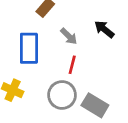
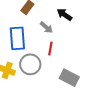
black arrow: (104, 29) -> (64, 15), moved
gray circle: (62, 95) -> (30, 64), moved

